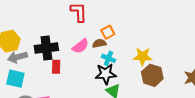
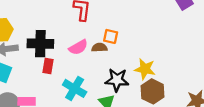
orange square: (108, 32) -> (111, 36), turned 32
cyan cross: (108, 58) -> (75, 88), moved, size x1.5
black star: (106, 74) -> (117, 80), moved

